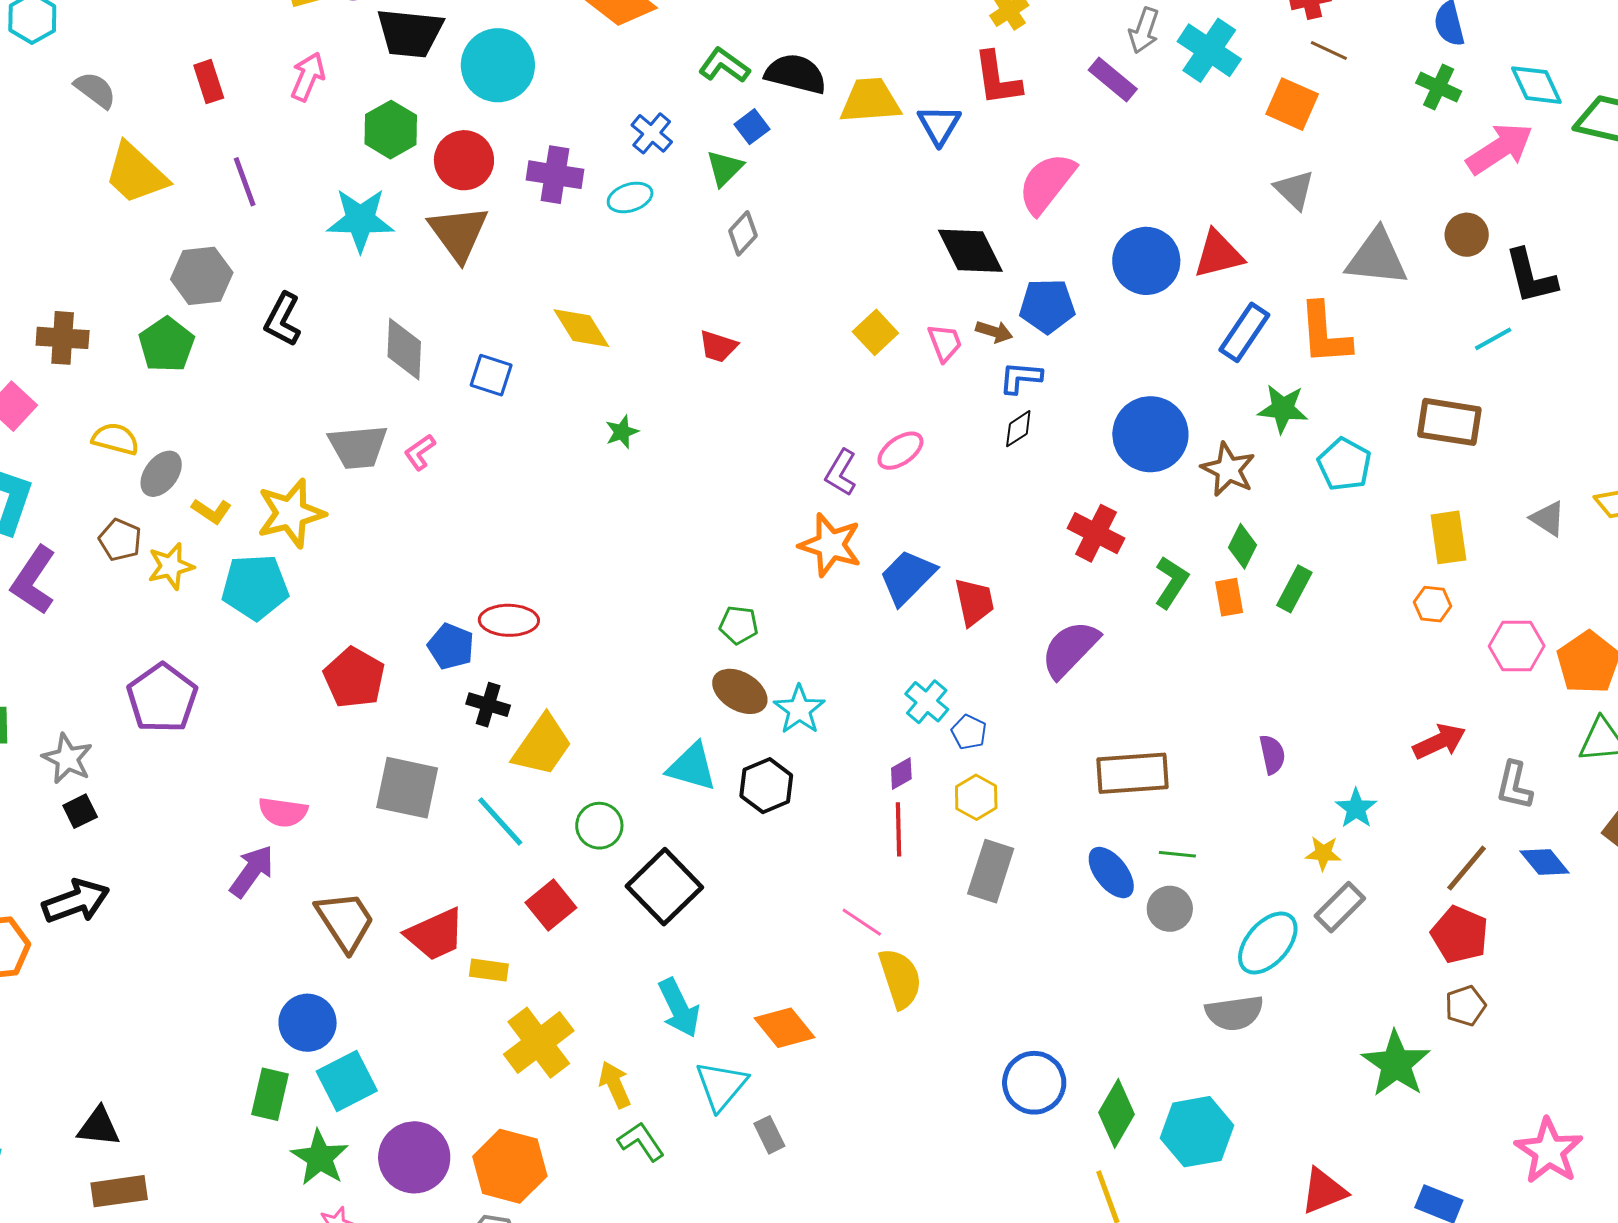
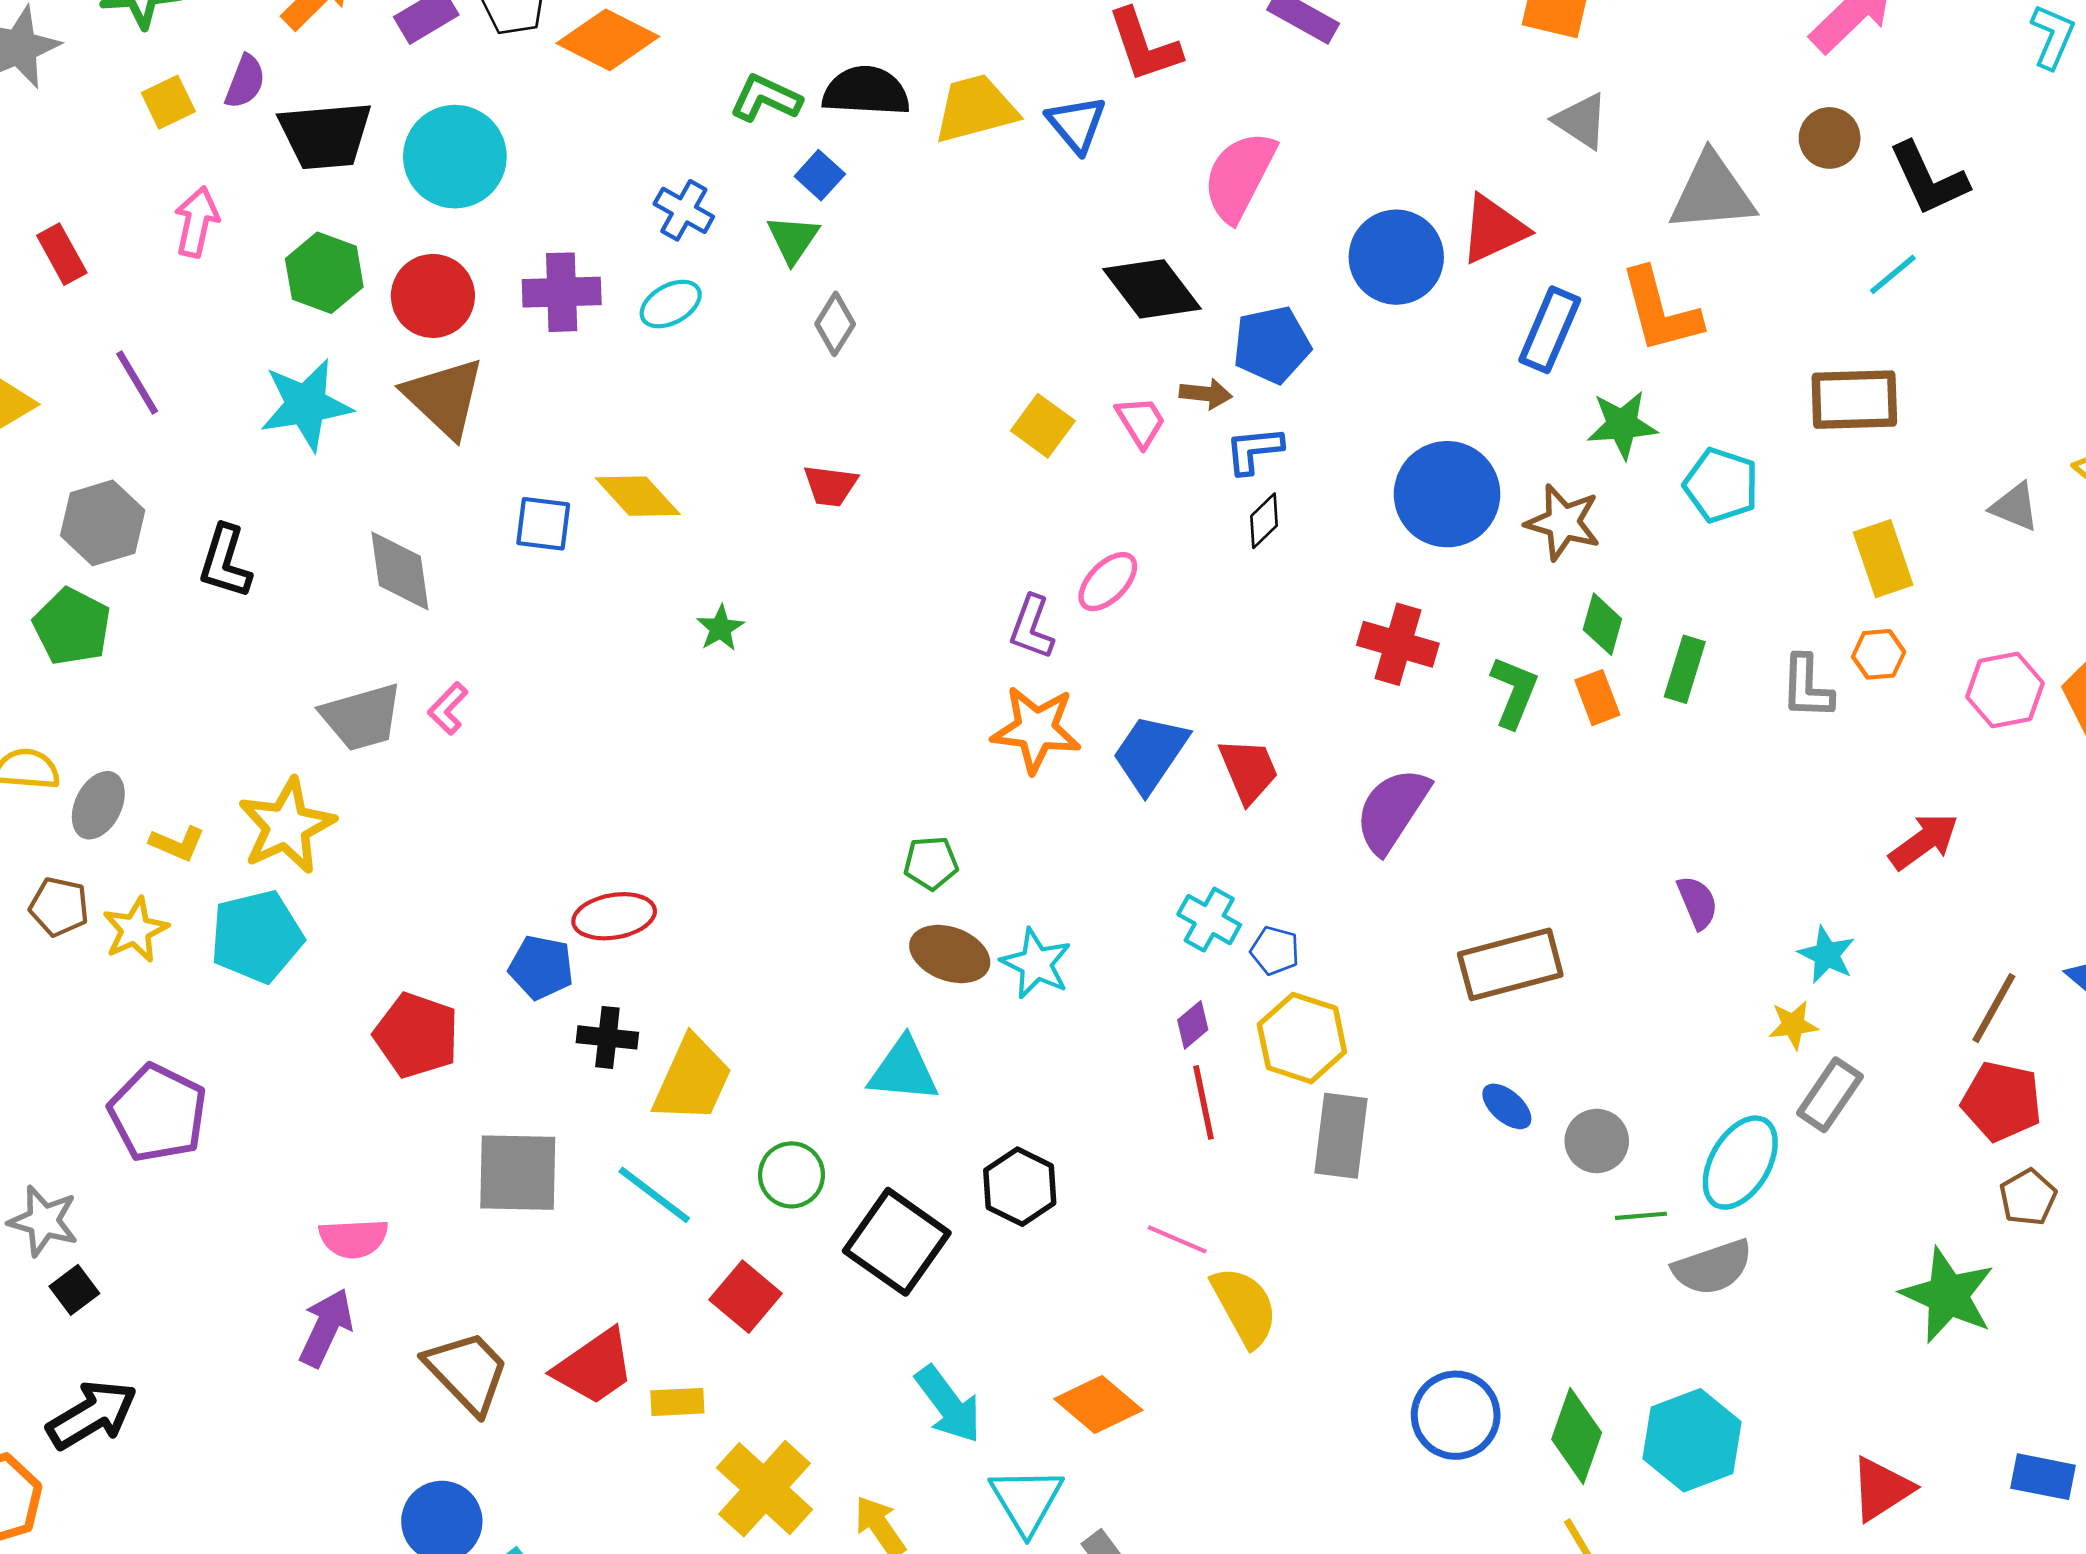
blue square: (491, 375) -> (543, 524), moved
gray L-shape: (1514, 785) -> (1807, 687), moved
black hexagon: (766, 786) -> (1020, 1187), moved
yellow hexagon: (976, 797) -> (1302, 1038), size x1.4
green line: (1177, 854) -> (1641, 1216), moved
blue ellipse: (1111, 873) -> (1507, 1106), size x0.7

